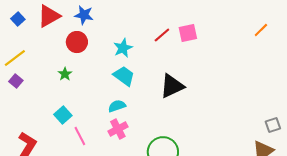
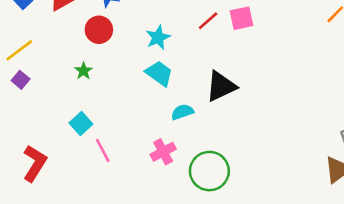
cyan semicircle: (117, 106) -> (182, 112), moved
pink cross: (118, 129) -> (163, 152), moved

